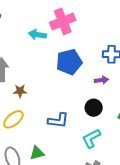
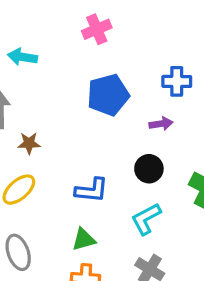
pink cross: (63, 21) -> (97, 29), size x0.7
cyan arrow: (37, 35) -> (22, 57), moved
green triangle: (37, 153) -> (84, 239), moved

